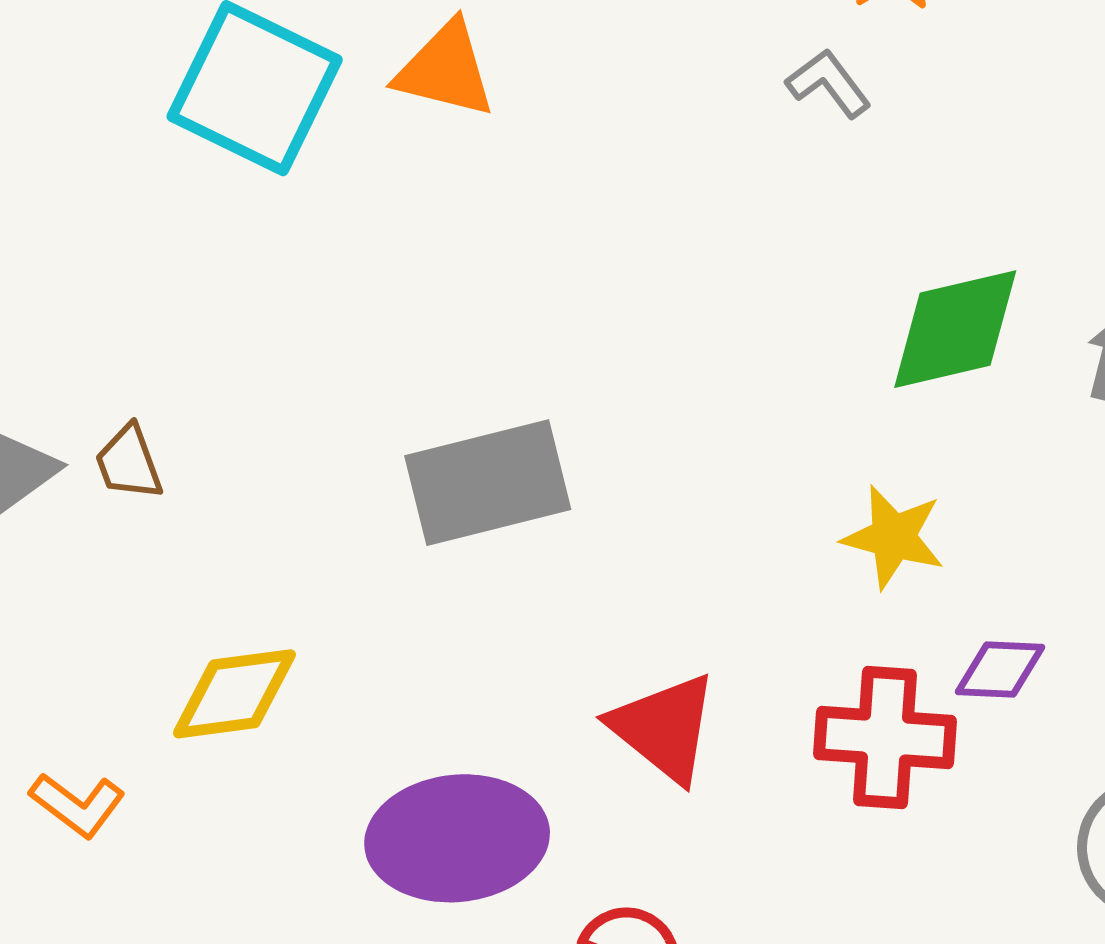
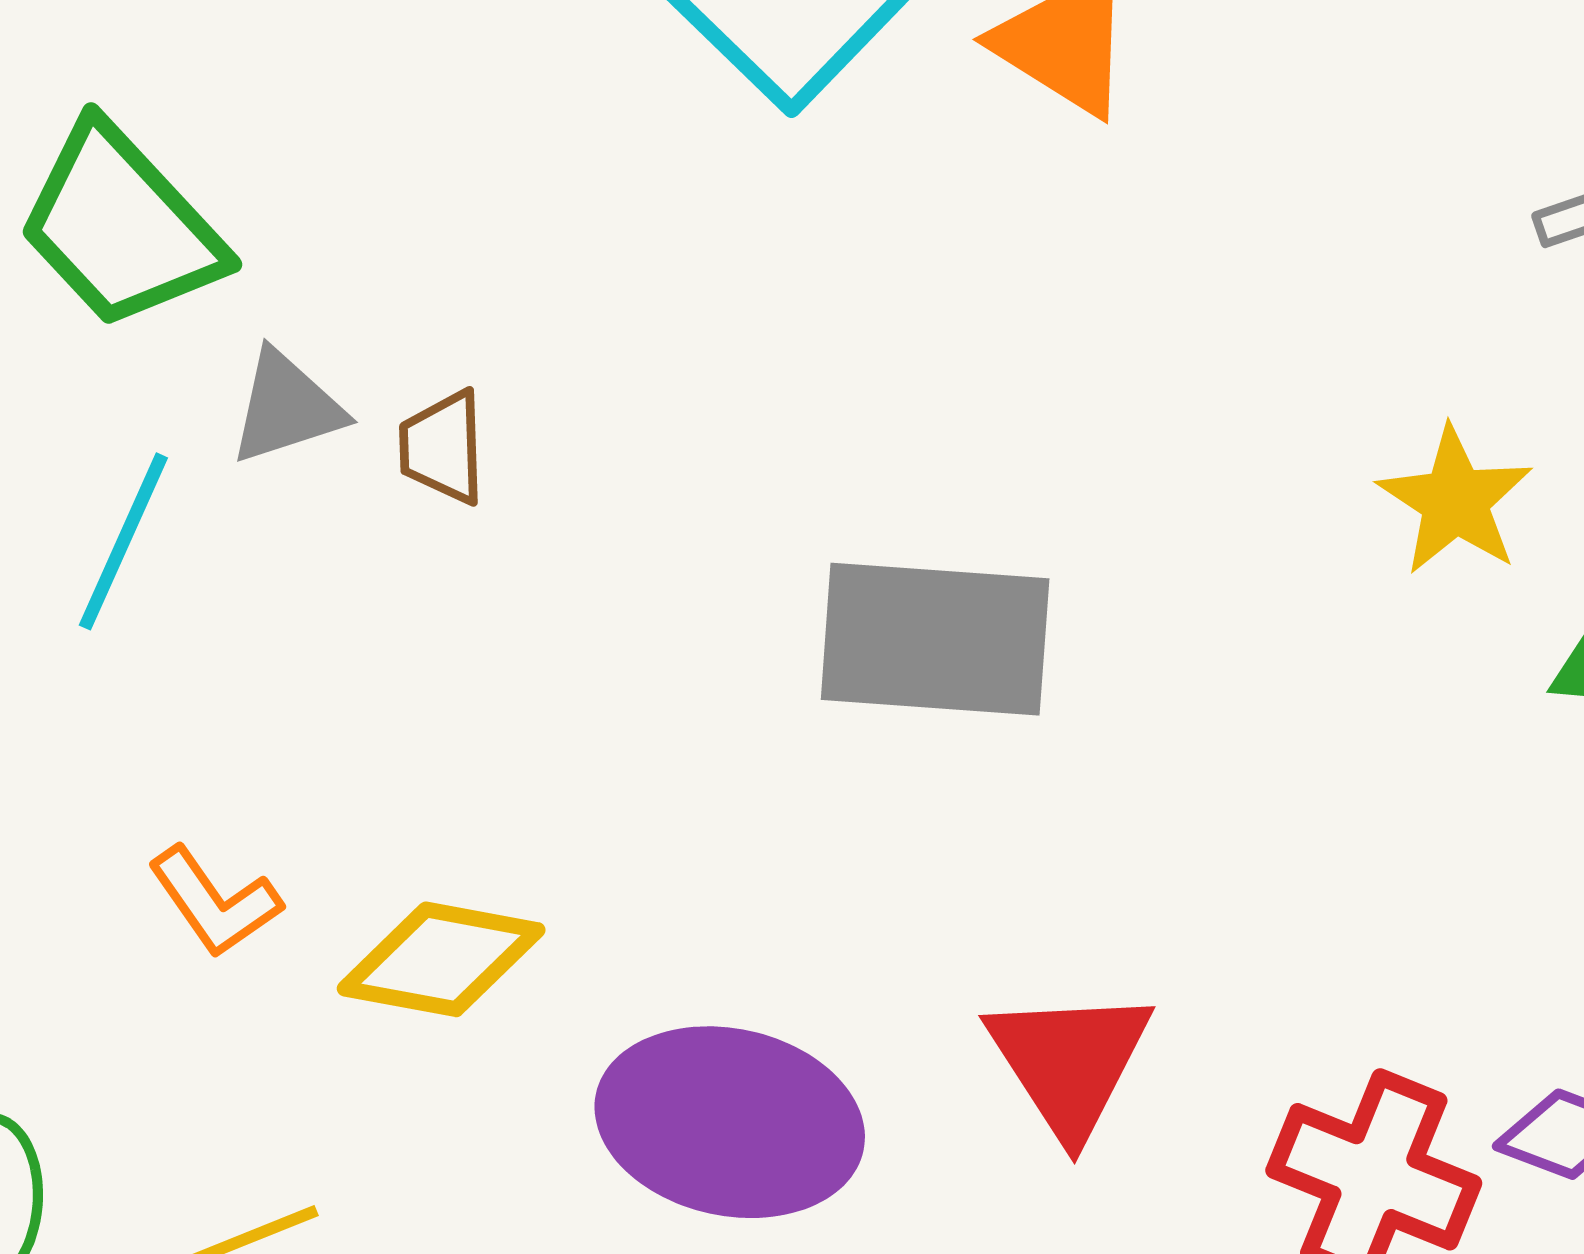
yellow star: (893, 537) -> (1455, 501), moved
yellow diamond: (235, 694) -> (441, 959), moved

